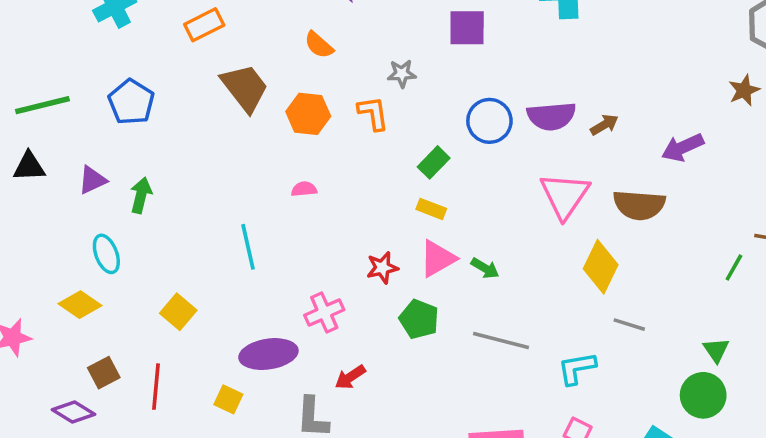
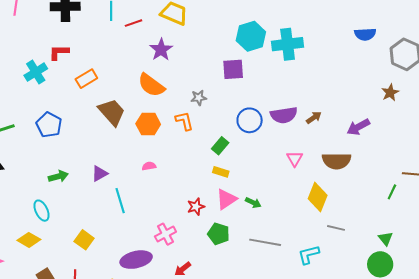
orange semicircle: (319, 45) -> (151, 85), size x1.6
purple triangle: (92, 180) -> (100, 174), moved
green arrow: (141, 195) -> (58, 176), turned 66
pink triangle: (565, 195) -> (295, 159), size x0.6

